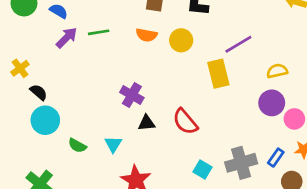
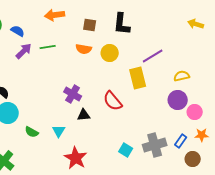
red semicircle: (185, 122) -> (113, 101), moved

